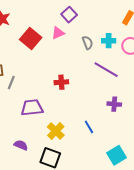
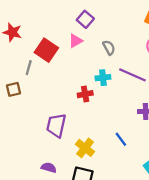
cyan cross: (109, 41) -> (103, 78), moved
gray line: (11, 83) -> (29, 68), moved
purple trapezoid: (32, 108) -> (56, 125), turned -65

